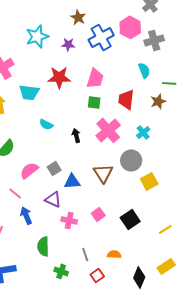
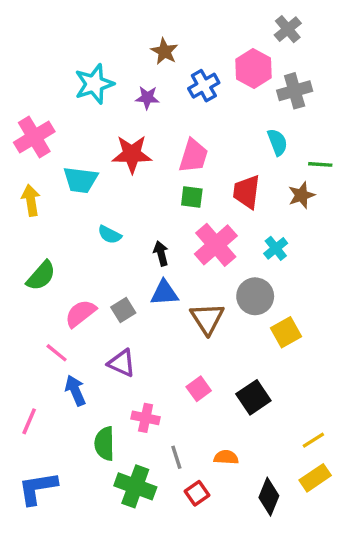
blue cross: (101, 37) -> (204, 86), size x0.7
blue triangle: (72, 181) -> (164, 293), moved
pink cross: (69, 220) -> (146, 418), moved
yellow line: (165, 229) -> (313, 440), moved
green cross: (61, 271) -> (135, 486), size x1.6

